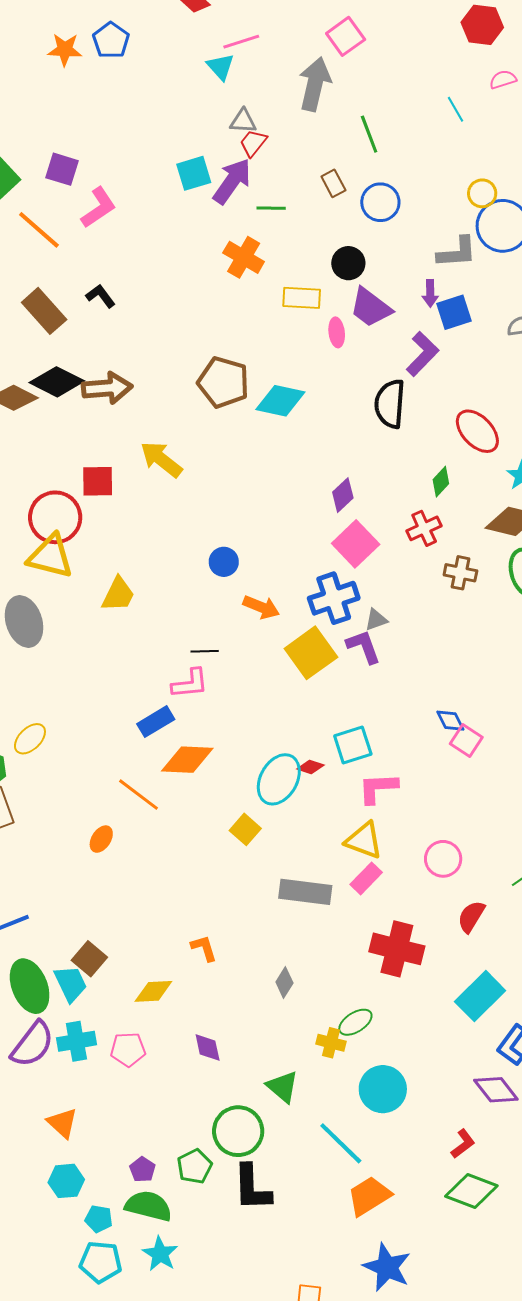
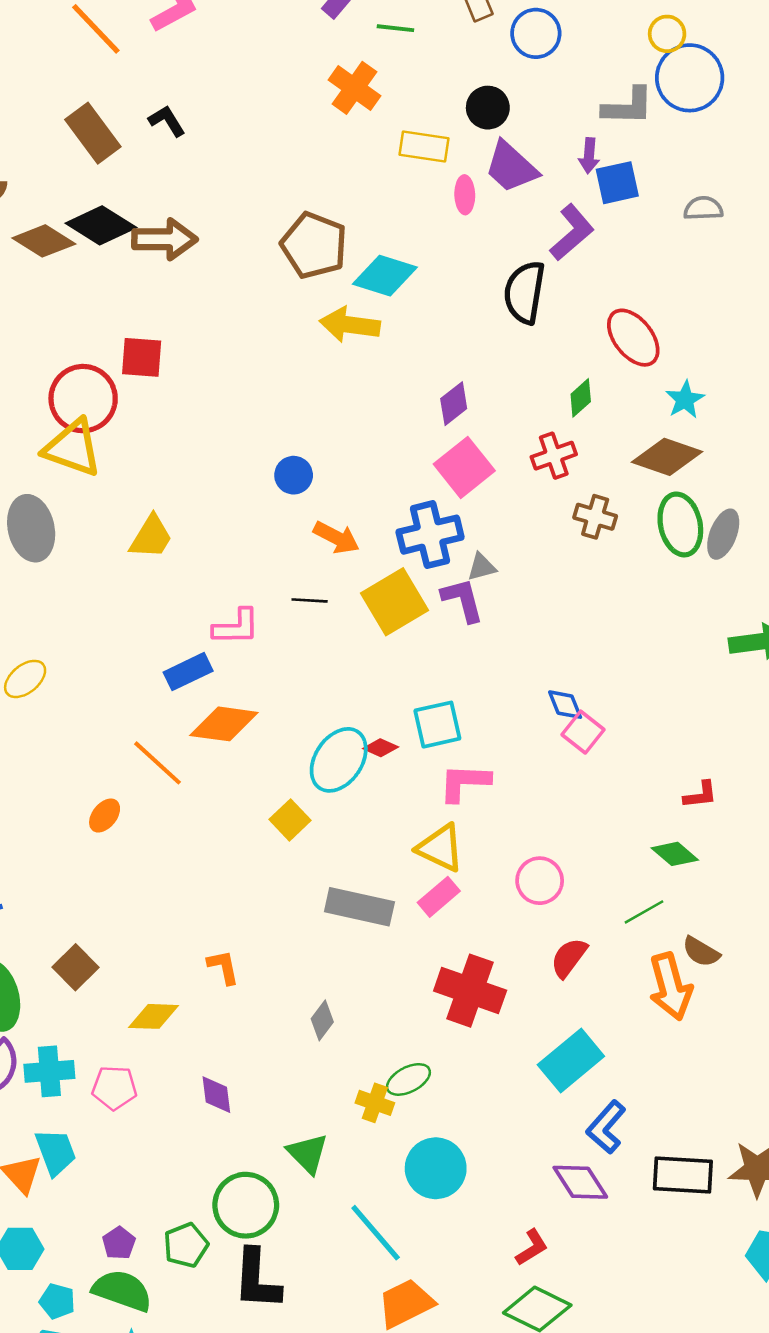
yellow arrow: (161, 459) -> (350, 325), moved, turned -36
yellow trapezoid: (118, 594) -> (151, 537), moved
black line: (205, 651) -> (310, 600), moved
cyan trapezoid: (71, 984) -> (56, 1152), moved

